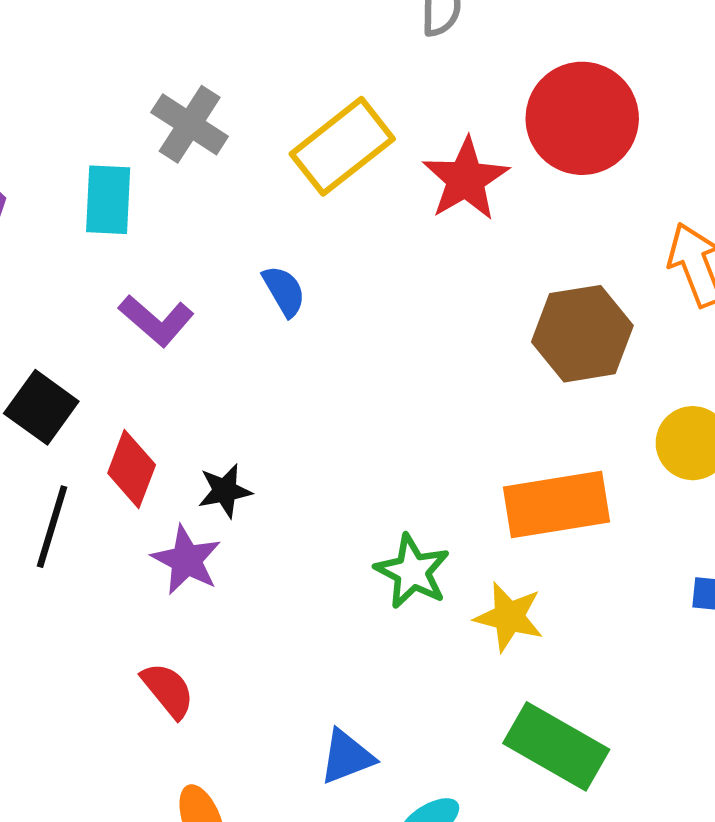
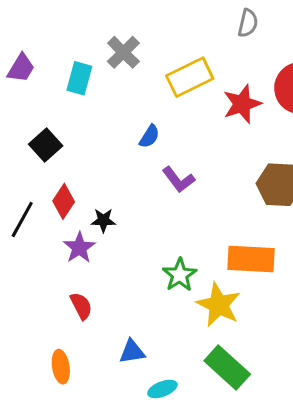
blue semicircle: (284, 291) -> (149, 136), turned 50
purple L-shape: (156, 320) -> (178, 180), moved
black square: (41, 407) -> (46, 145), moved
yellow star: (509, 617) -> (219, 305), size x1.4
red semicircle: (168, 690) -> (81, 306), moved

